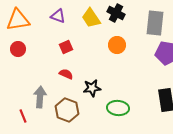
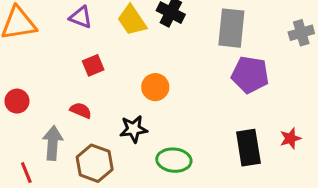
orange circle: (117, 45) -> (155, 87), moved
red circle: (18, 49) -> (17, 101), moved
red semicircle: (66, 74) -> (81, 110), moved

